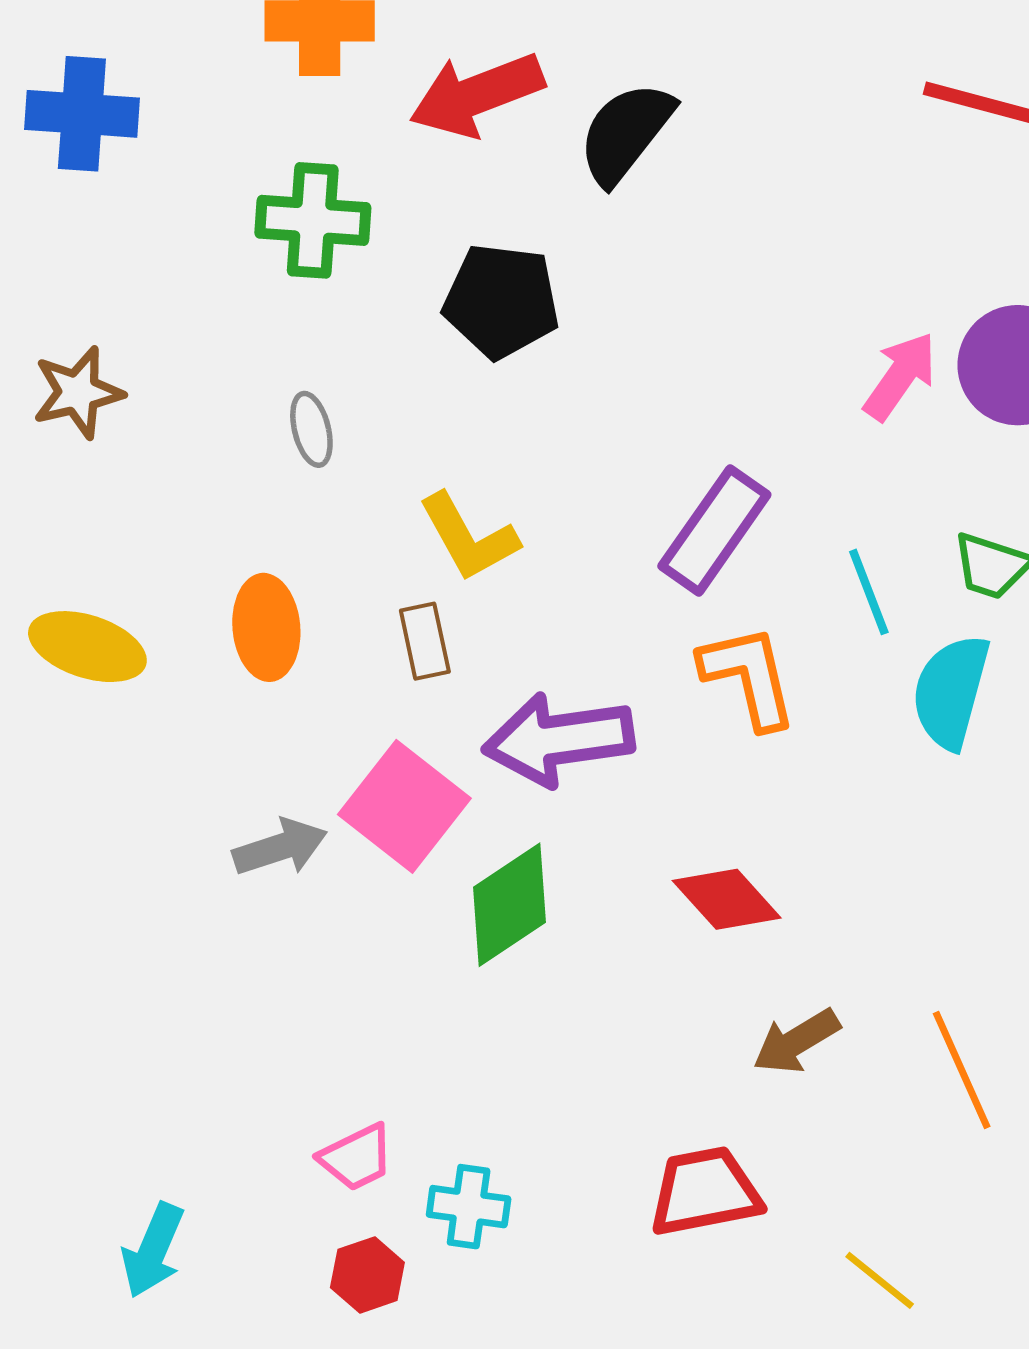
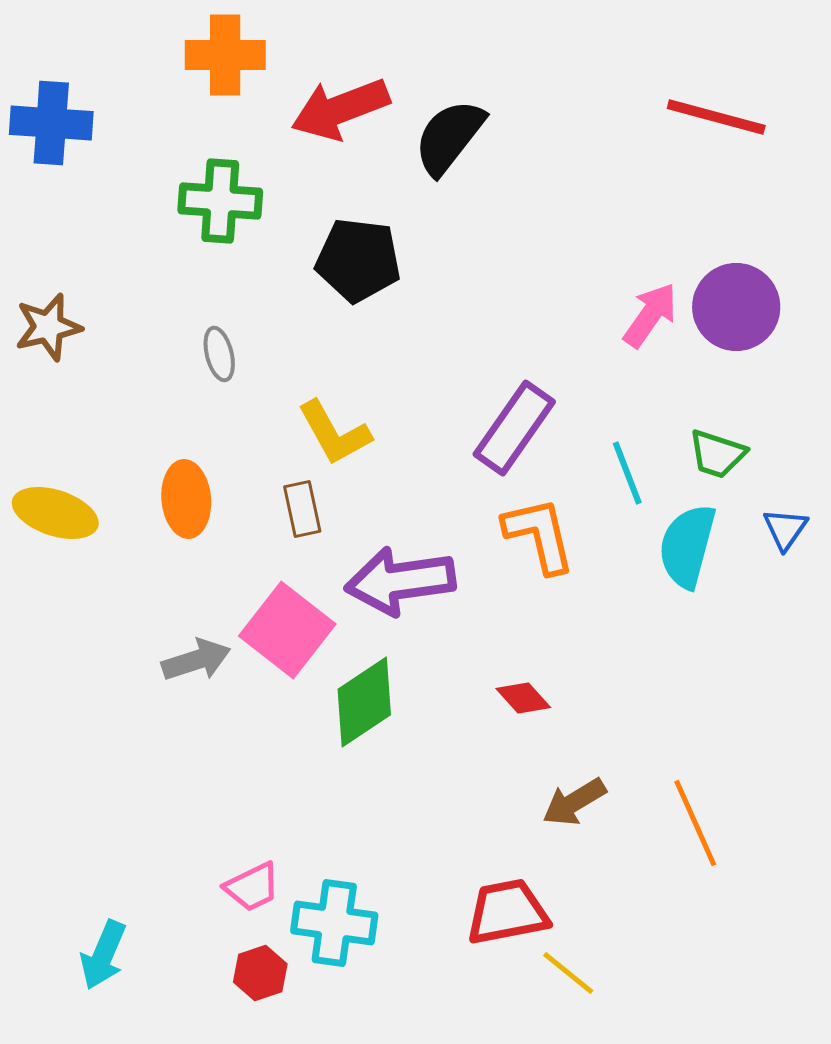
red diamond: (727, 899) -> (523, 698), size x0.7
cyan cross: (469, 1207) -> (334, 923), size x1.4
yellow line: (880, 1280) -> (568, 973), moved

